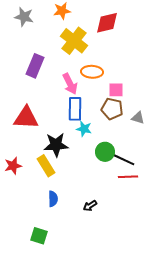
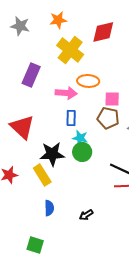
pink arrow: (70, 84) -> (66, 93), turned -60
blue rectangle: (75, 109) -> (71, 118), size x0.7
red triangle: (26, 118) -> (22, 127), turned 40
green circle: (105, 152) -> (82, 152), moved

